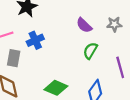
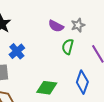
gray star: (114, 24) -> (78, 25), moved

